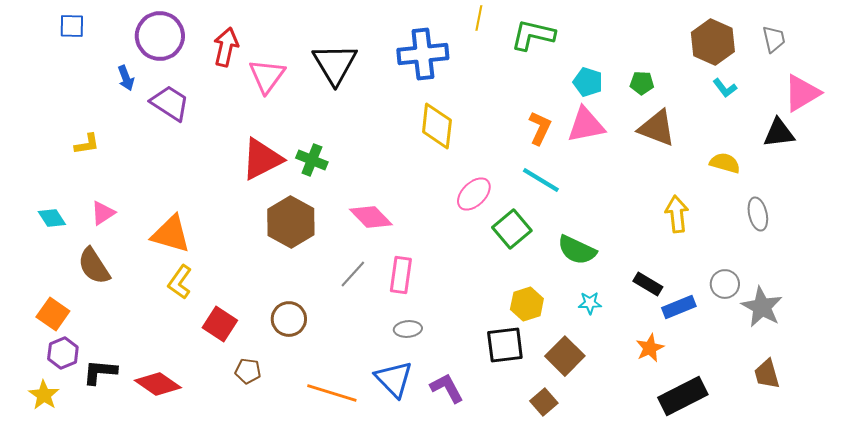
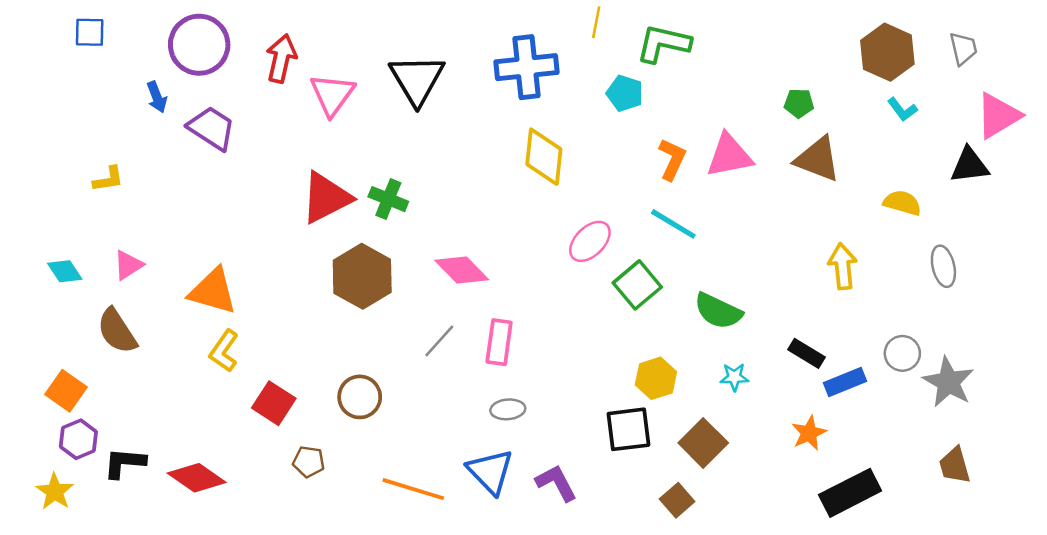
cyan pentagon: (588, 82) -> (625, 93), moved

